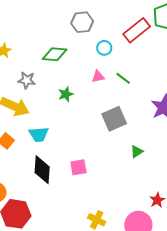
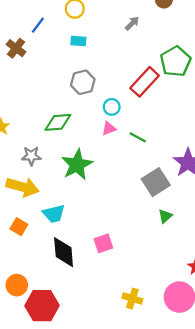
pink triangle: (98, 77) -> (109, 128), moved
green star: (66, 94) -> (77, 165), size x1.8
gray square: (114, 119) -> (156, 182), moved

